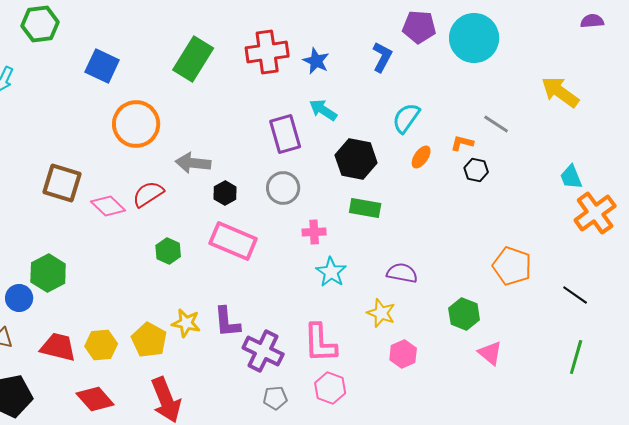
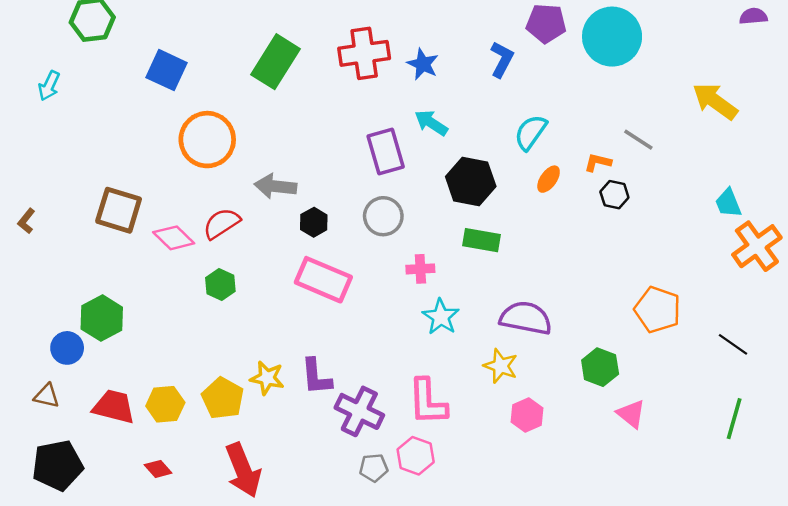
green hexagon: (168, 251) -> (220, 284), moved
purple semicircle: (402, 273) -> (526, 318), size x1.4
pink hexagon: (330, 388) -> (416, 456), moved
red diamond: (95, 399) -> (158, 469), size x0.6

